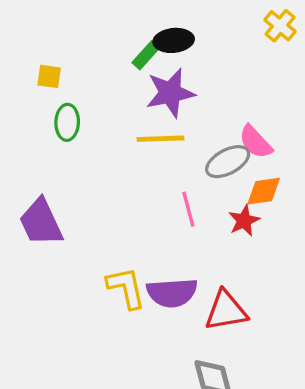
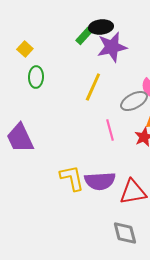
yellow square: (49, 76) -> (25, 49), turned 35
purple star: (170, 93) -> (112, 47), moved
yellow line: (160, 139) -> (93, 87), turned -64

